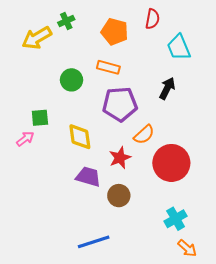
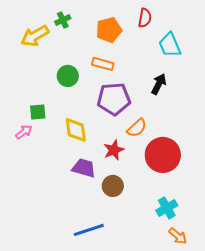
orange pentagon: (115, 32) -> (109, 30), turned -30

